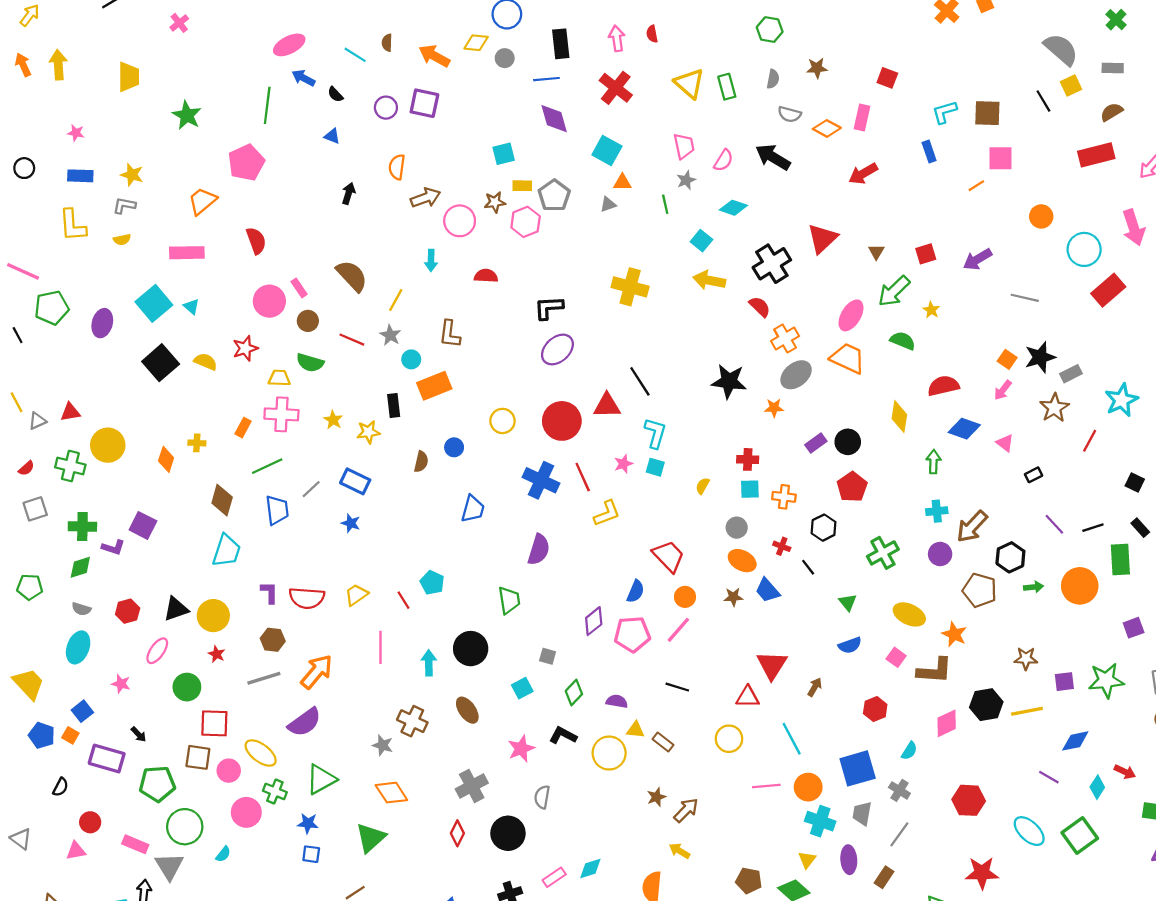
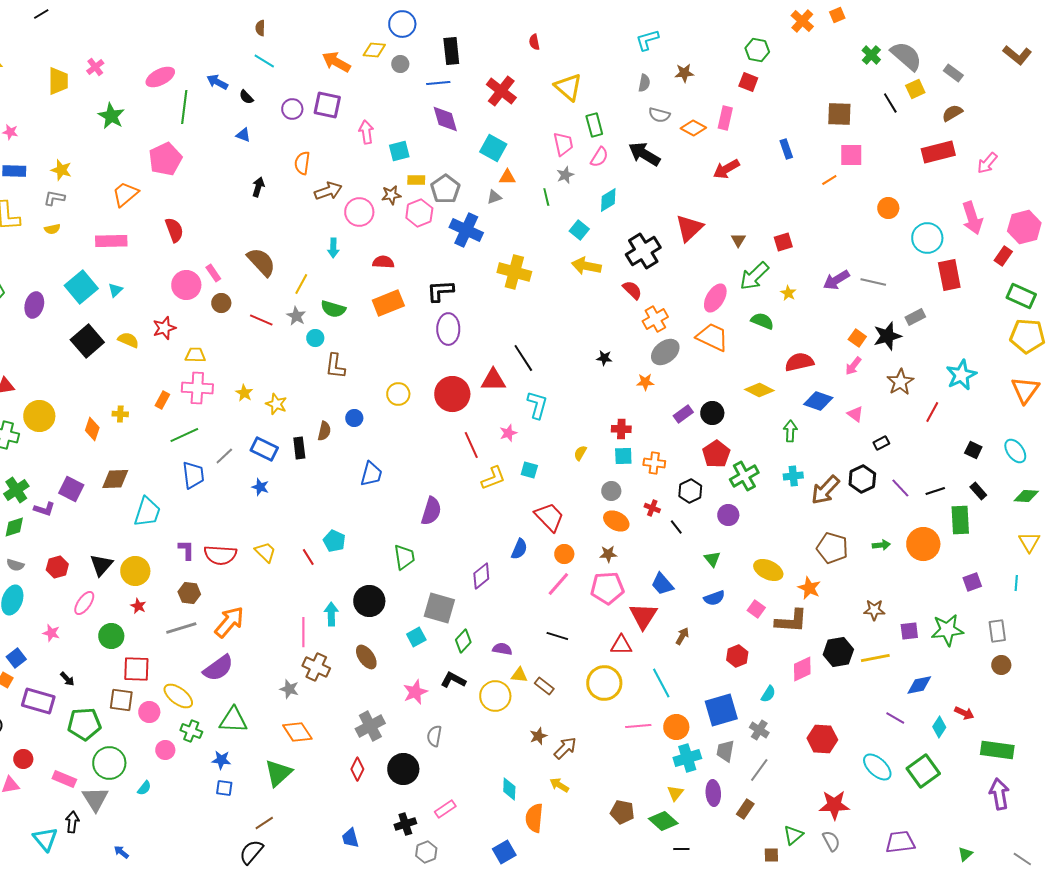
green cross: (1116, 20) -> (871, 55), moved
pink cross: (179, 23) -> (95, 67), moved
green hexagon: (770, 30) -> (757, 50), moved
pink arrow: (617, 38) -> (366, 132), moved
brown semicircle: (387, 43) -> (260, 28), moved
pink ellipse: (289, 45) -> (160, 77), moved
gray rectangle: (1113, 68) -> (953, 73), turned 36
green rectangle: (727, 87) -> (594, 125), moved
cyan L-shape: (944, 112) -> (647, 40), moved
cyan diamond: (733, 208) -> (608, 200), turned -50
purple arrow: (977, 259) -> (836, 280), moved
red rectangle: (1108, 290) -> (949, 275), turned -60
cyan triangle: (191, 307) -> (115, 290), turned 35
brown L-shape: (450, 334) -> (335, 366), moved
purple ellipse: (557, 349) -> (448, 329), turned -48
green semicircle: (310, 363) -> (333, 309), moved
gray rectangle: (1071, 374) -> (915, 317), moved
black star: (729, 381) -> (604, 358), size x0.5
orange rectangle: (434, 386) -> (388, 303), moved
black rectangle: (394, 406) -> (299, 448), moved
yellow diamond: (899, 417) -> (759, 390), turned -72
yellow star: (368, 432) -> (276, 404), turned 30
cyan square: (655, 467) -> (529, 470), moved
blue cross: (541, 480) -> (466, 230), moved
brown diamond: (222, 500) -> (115, 479), moved, turned 72
green cross: (82, 527) -> (16, 490), turned -35
green cross: (883, 553) -> (744, 476), moved
purple circle: (940, 554) -> (728, 515), moved
black hexagon: (1010, 557) -> (862, 479), moved
blue trapezoid: (767, 590) -> (662, 584), moved
yellow trapezoid: (356, 595) -> (265, 552), turned 80
black triangle: (176, 609) -> (101, 565), turned -30
pink pentagon: (632, 634) -> (607, 588), moved
pink line: (380, 647) -> (303, 632), moved
gray square: (548, 656) -> (439, 608), size x2.0
yellow circle: (729, 739) -> (604, 683), size x1.4
green triangle: (321, 779) -> (233, 720), turned 32
pink circle: (246, 812) -> (165, 750), size x0.7
cyan cross: (820, 821) -> (687, 758), turned -36
cyan diamond: (590, 868) -> (509, 789), moved, turned -70

